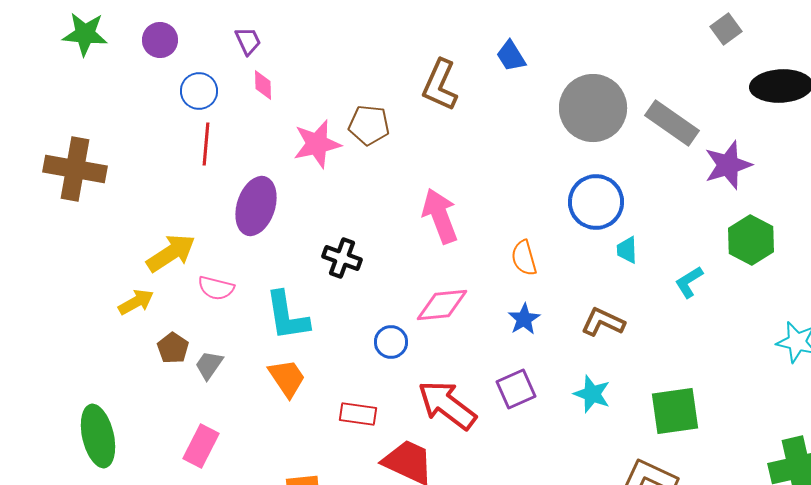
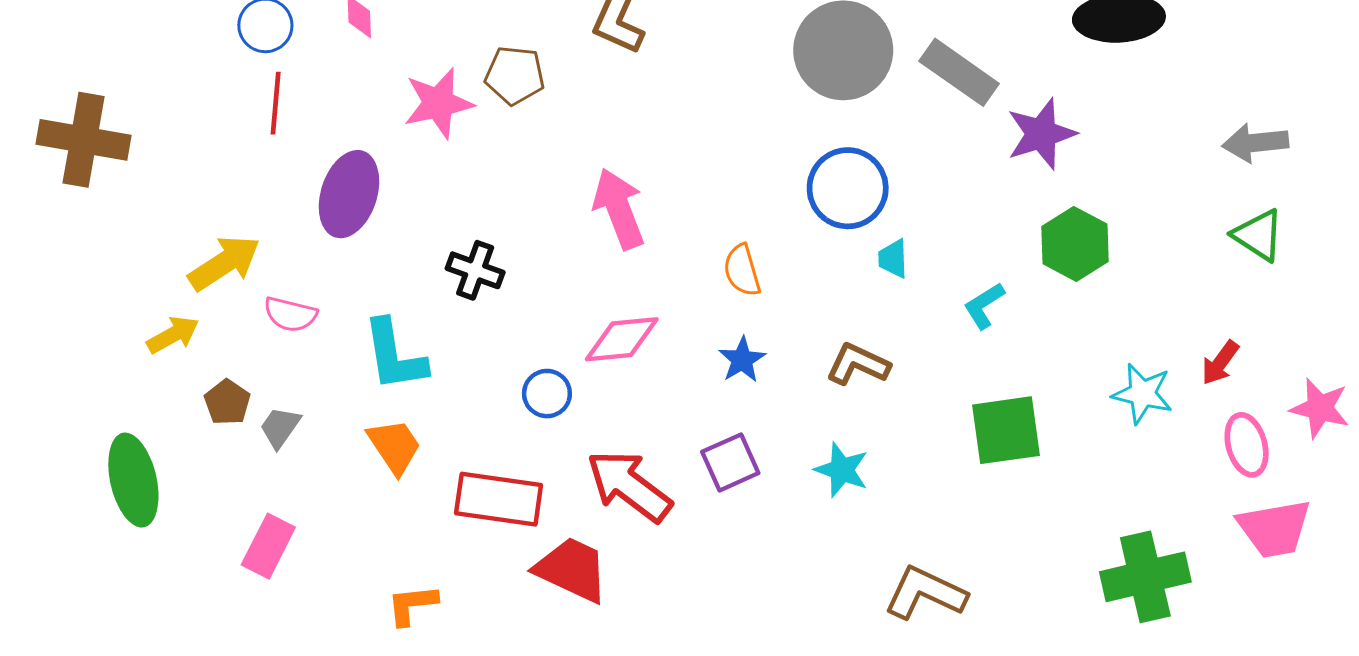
green square: (675, 411) -> (1006, 430), moved
red rectangle: (358, 414) -> (499, 499), size x1.6
green ellipse: (98, 436) -> (133, 480), moved

